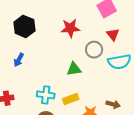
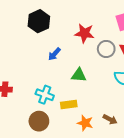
gray circle: (94, 50) -> (106, 49), moved
blue arrow: (19, 60) -> (54, 54), moved

